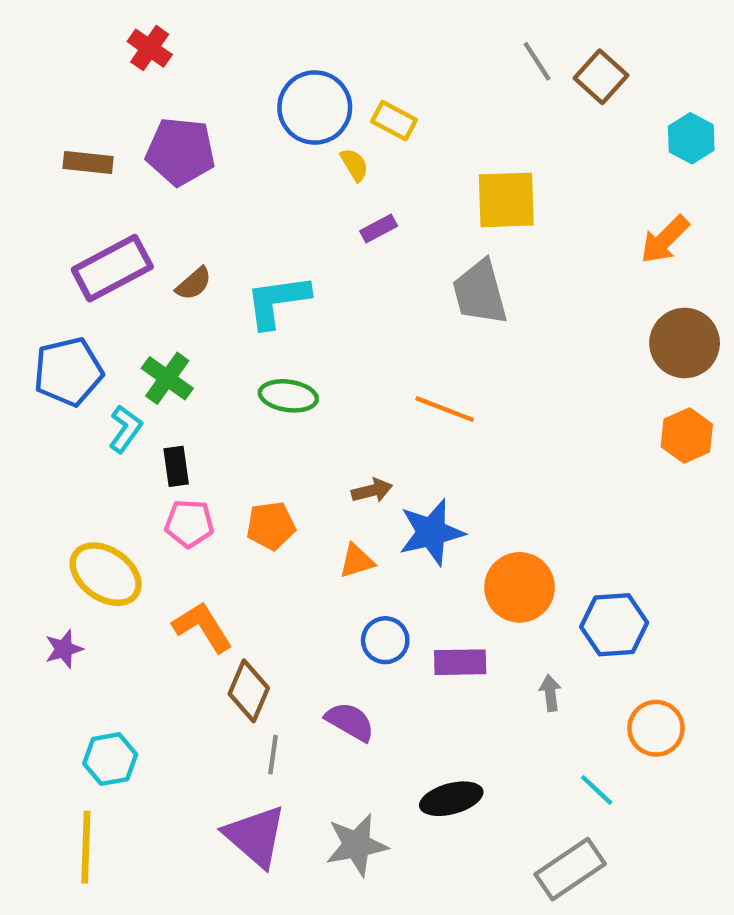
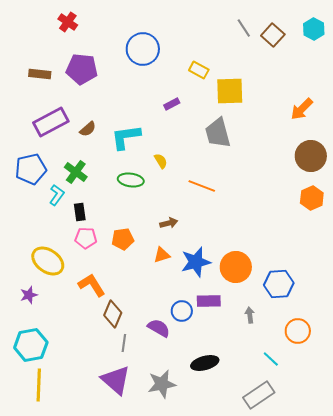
yellow rectangle: (394, 121) -> (199, 70), moved
cyan hexagon: (691, 138) -> (314, 29), moved
yellow semicircle: (354, 165) -> (161, 161), moved
blue star: (431, 532) -> (196, 262), moved
blue circle: (385, 640) -> (182, 311), moved
cyan hexagon: (110, 759) -> (31, 345), moved, size x1.4

